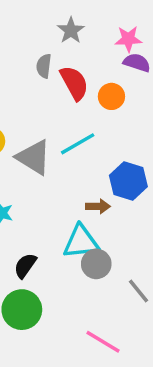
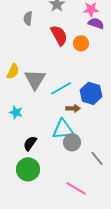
gray semicircle: (44, 66) -> (28, 18), moved
cyan line: (78, 144) -> (61, 88), moved
gray triangle: (34, 157) -> (35, 79), turned 30

